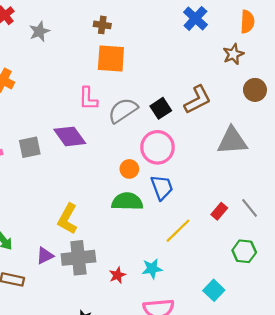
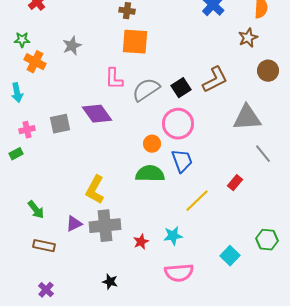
gray star: (39, 31) -> (72, 46), moved
gray line: (250, 208) -> (263, 154), moved
green hexagon: (244, 251) -> (267, 240), moved

